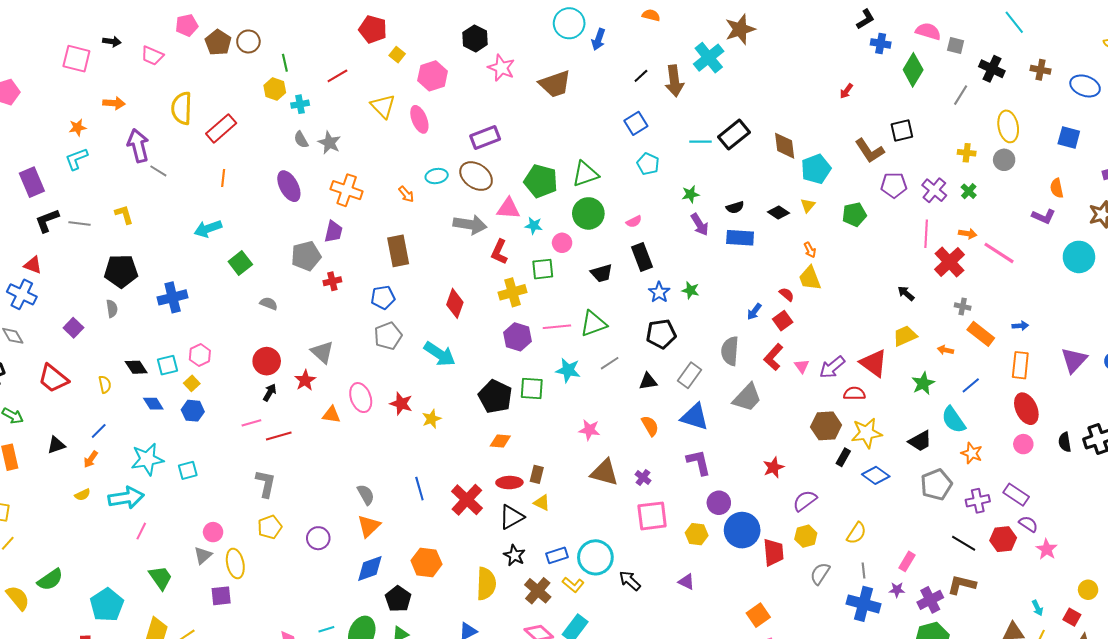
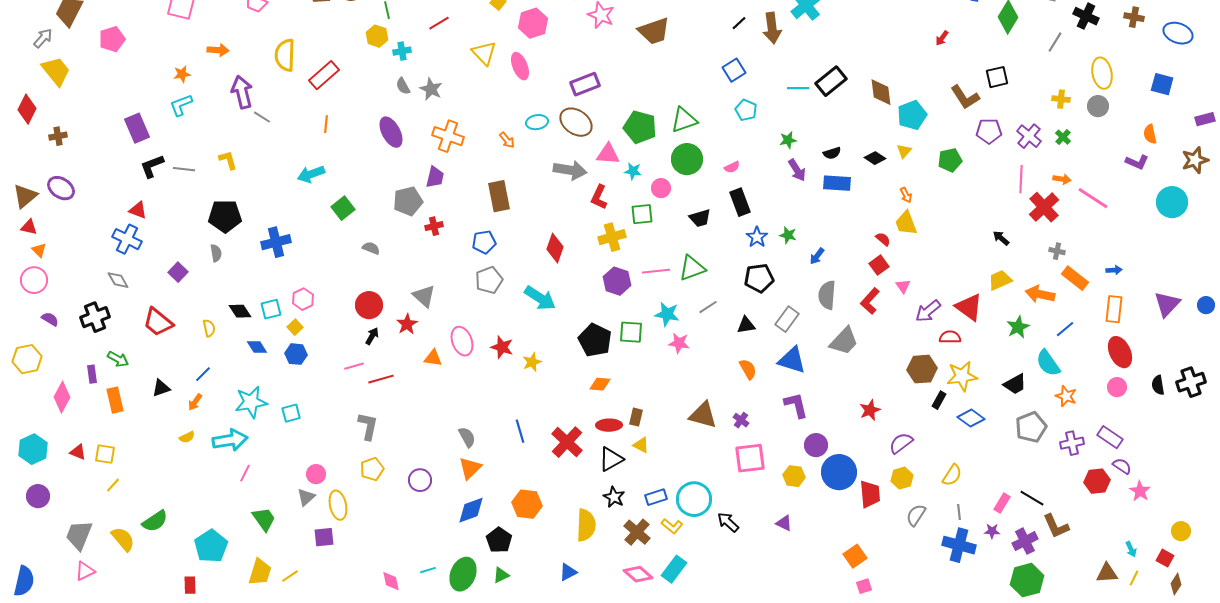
blue arrow: (754, 312) -> (817, 256), moved
orange arrow: (945, 350) -> (1040, 294), size x1.8
pink triangle: (802, 366) -> (903, 286), moved
pink star: (589, 430) -> (679, 343), moved
black line: (964, 543) -> (1032, 498), moved
brown L-shape: (962, 585) -> (1056, 526), turned -128

